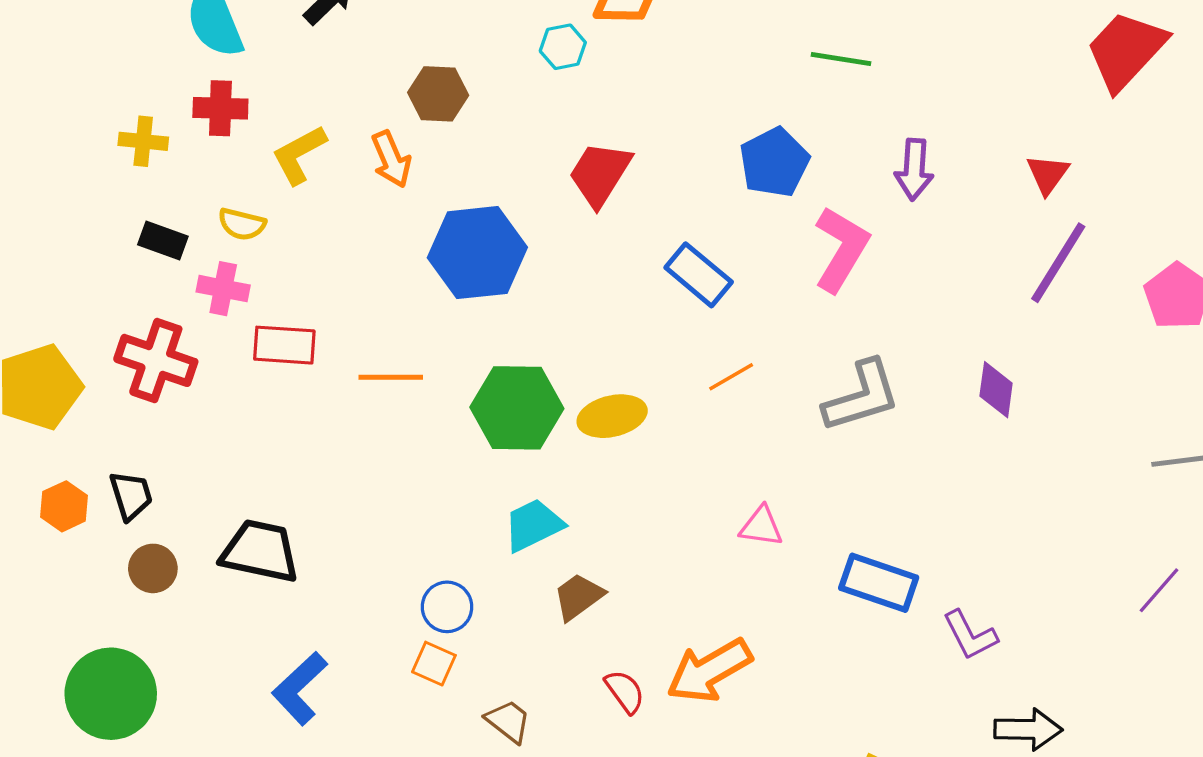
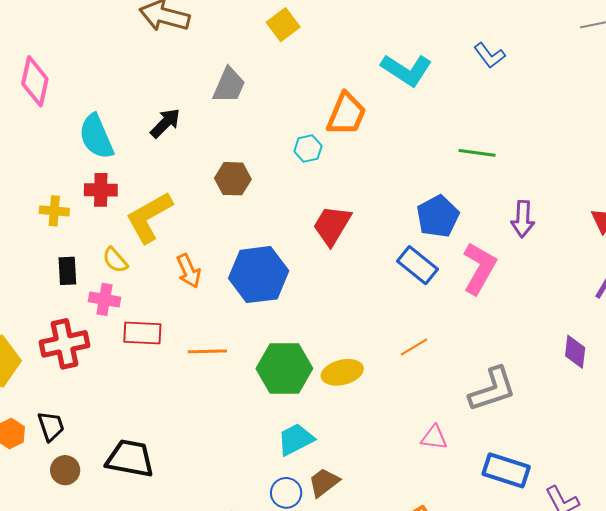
yellow L-shape: (299, 155) -> (149, 217), size x1.4
orange arrow: (391, 159) -> (189, 271), moved
yellow semicircle: (242, 224) -> (115, 260), turned 36
black rectangle: (163, 240) -> (67, 271), turned 68
blue rectangle: (699, 275) -> (417, 265), moved
red cross: (156, 360) -> (64, 344), turned -30
gray L-shape: (862, 396) -> (492, 389), moved
blue circle: (447, 607) -> (286, 493), moved

